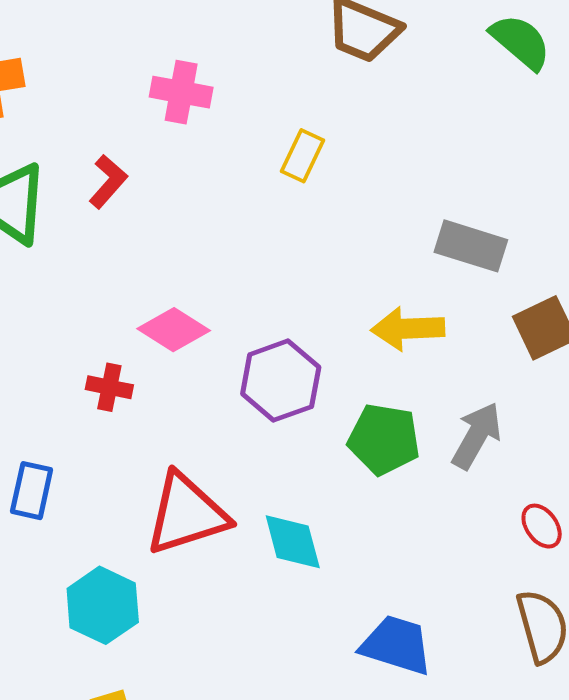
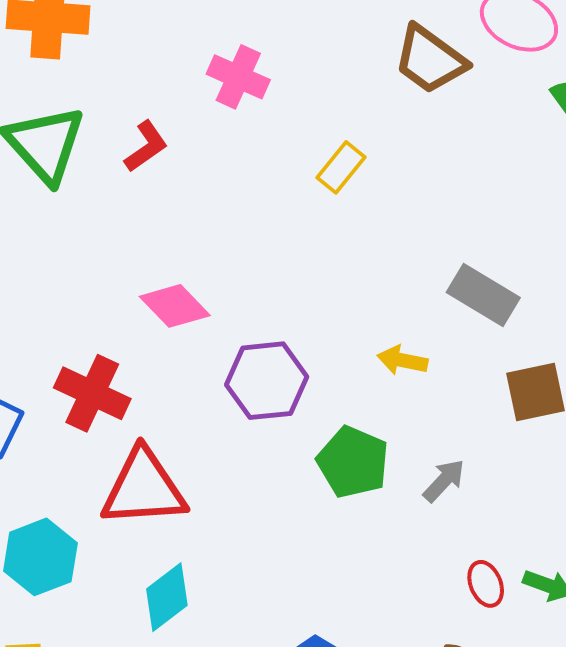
yellow arrow: (408, 329) -> (402, 360), size x0.7
red cross: (109, 387) -> (92, 393), moved, size x1.6
gray arrow: (477, 436) -> (444, 481), size x0.7
cyan diamond: (293, 542) -> (167, 597), moved, turned 54

